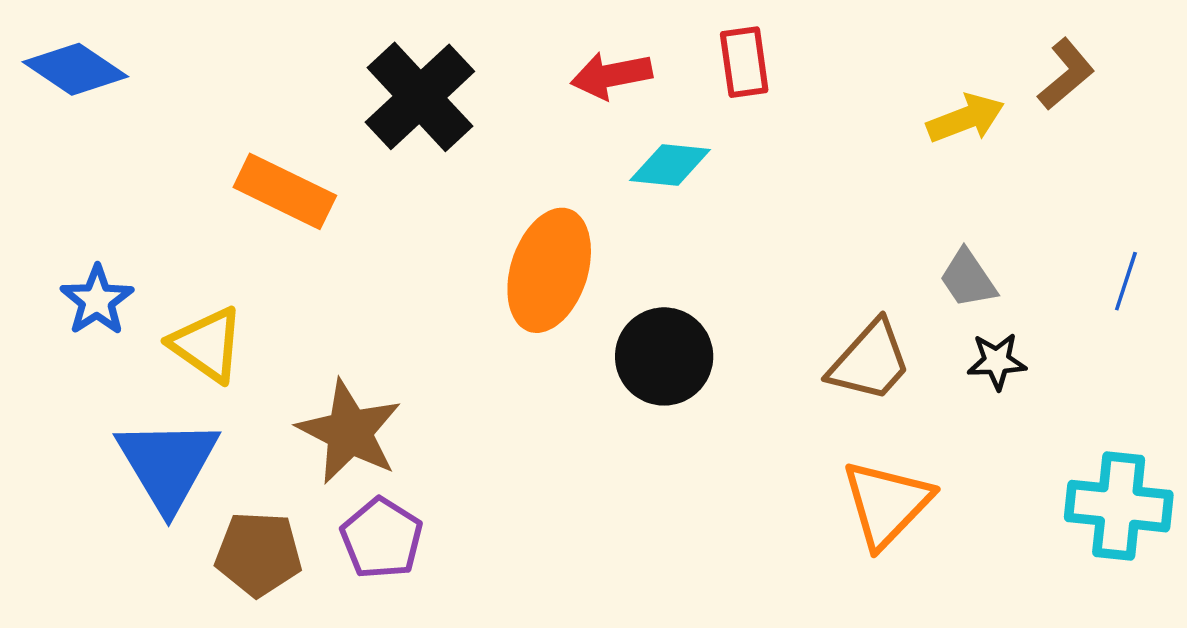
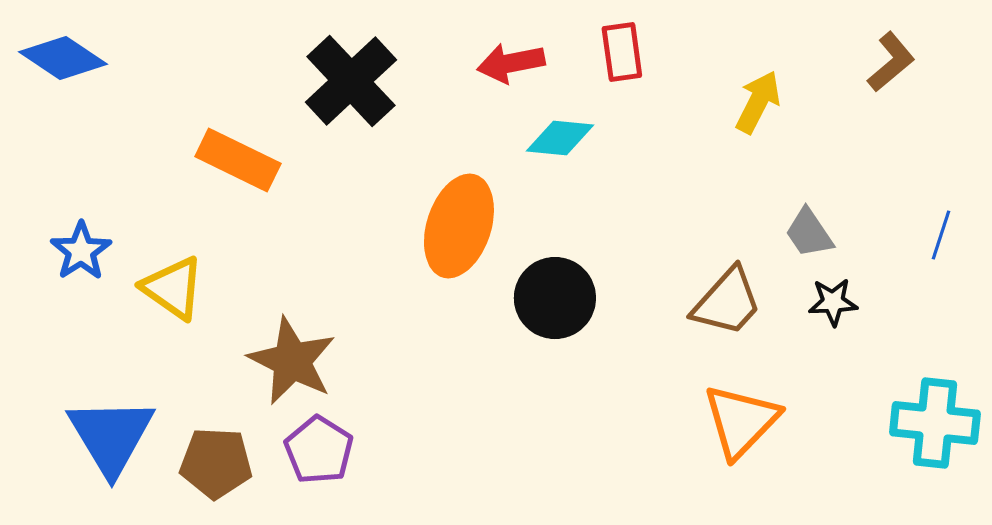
yellow arrow: (966, 118) -> (758, 102), moved, turned -42
blue triangle: (168, 464) -> (111, 436), moved

